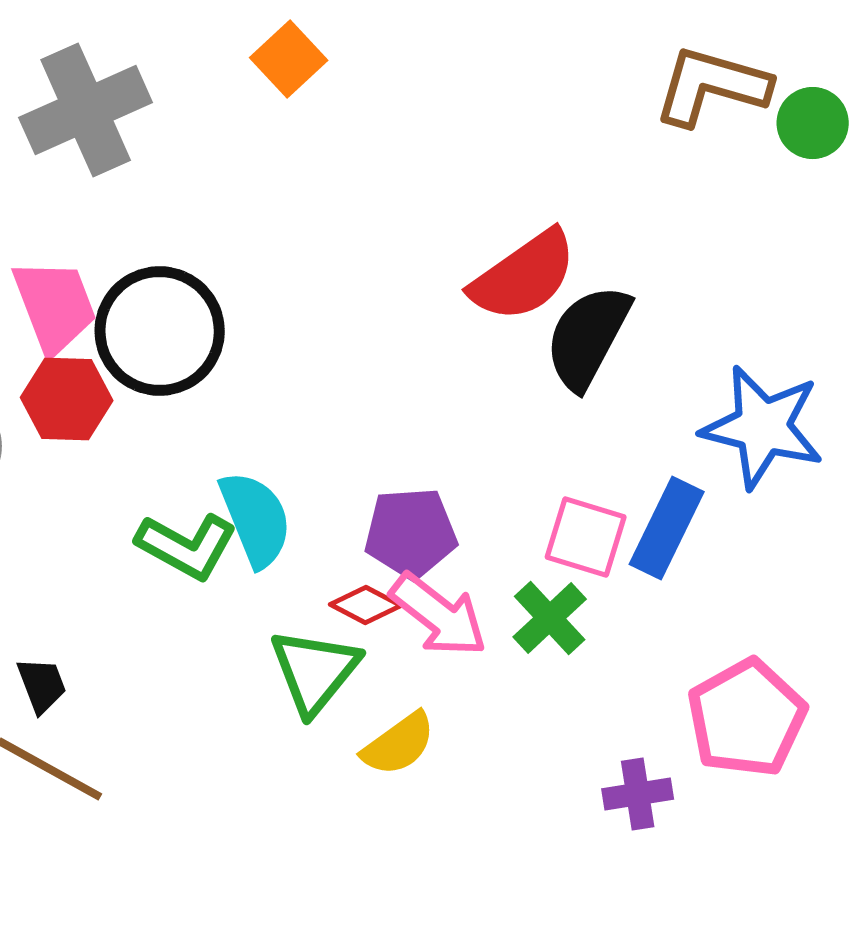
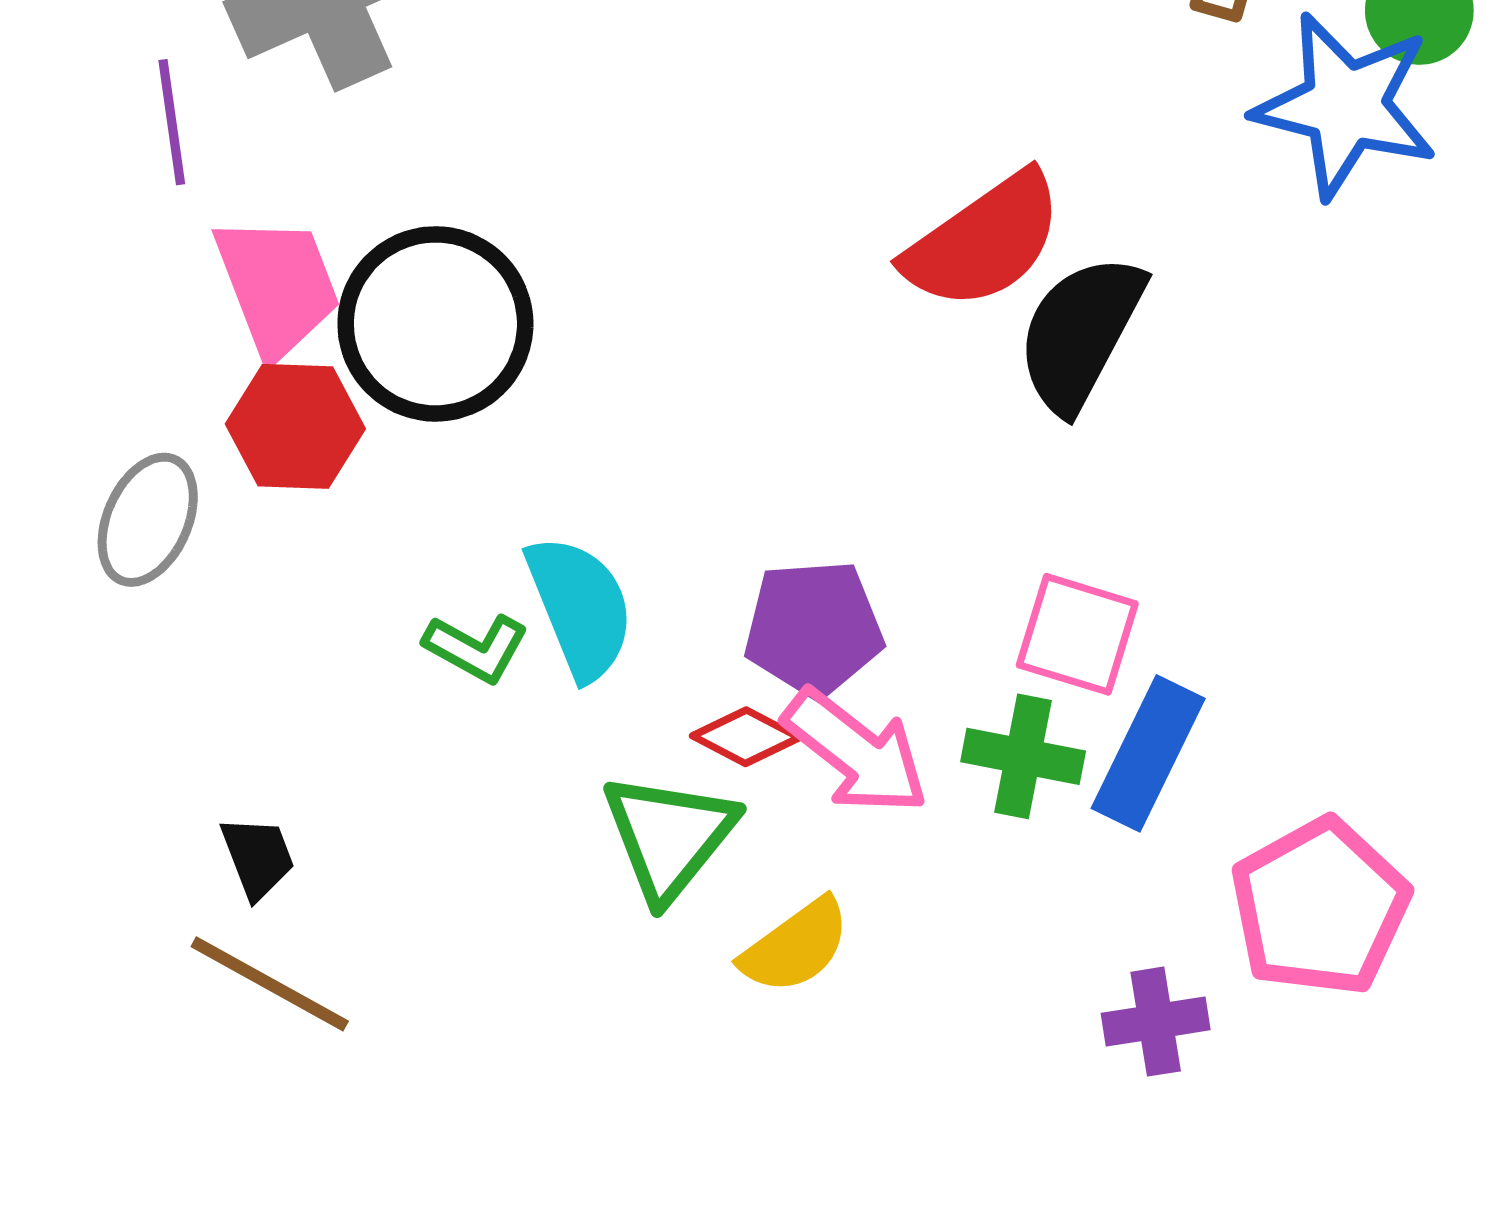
blue star: (763, 427) -> (1345, 105), moved
blue rectangle: (667, 528) -> (1148, 753), moved
green L-shape: (187, 546) -> (476, 648), size x0.7
green cross: (550, 618) -> (1023, 756), turned -36

